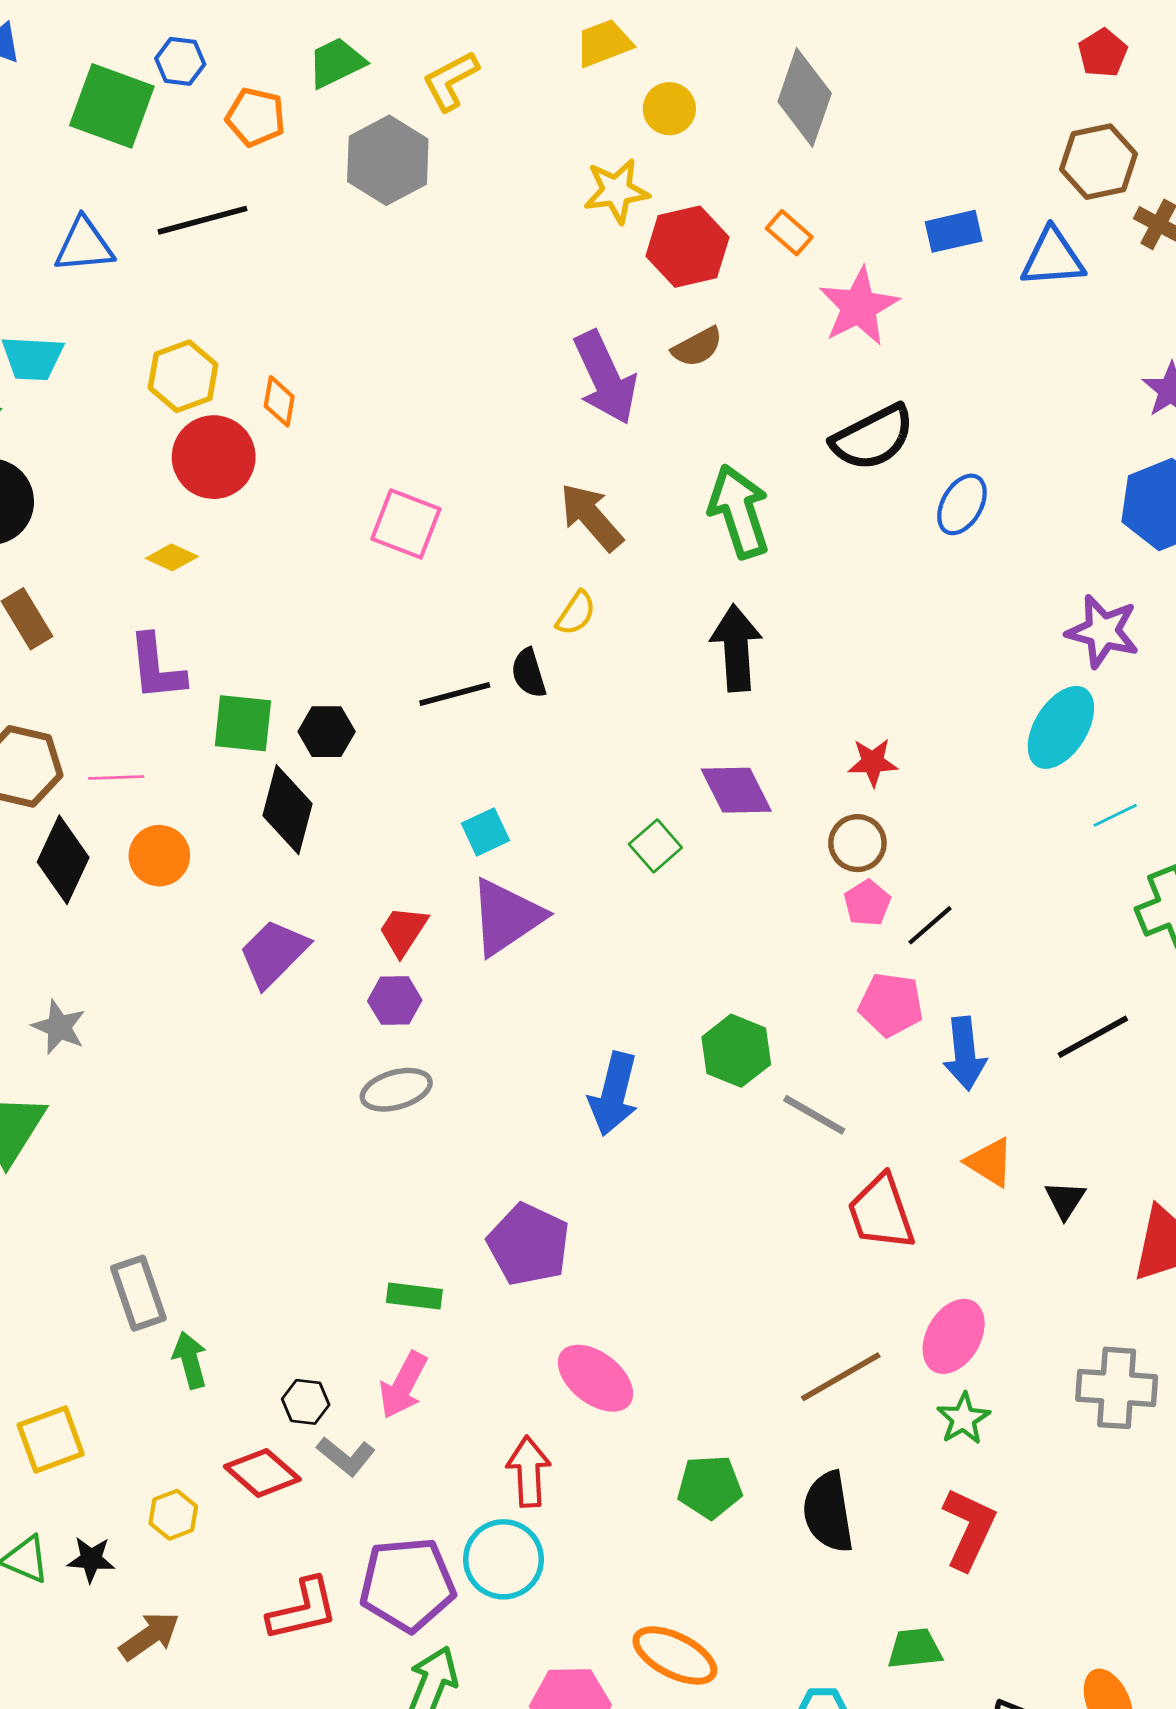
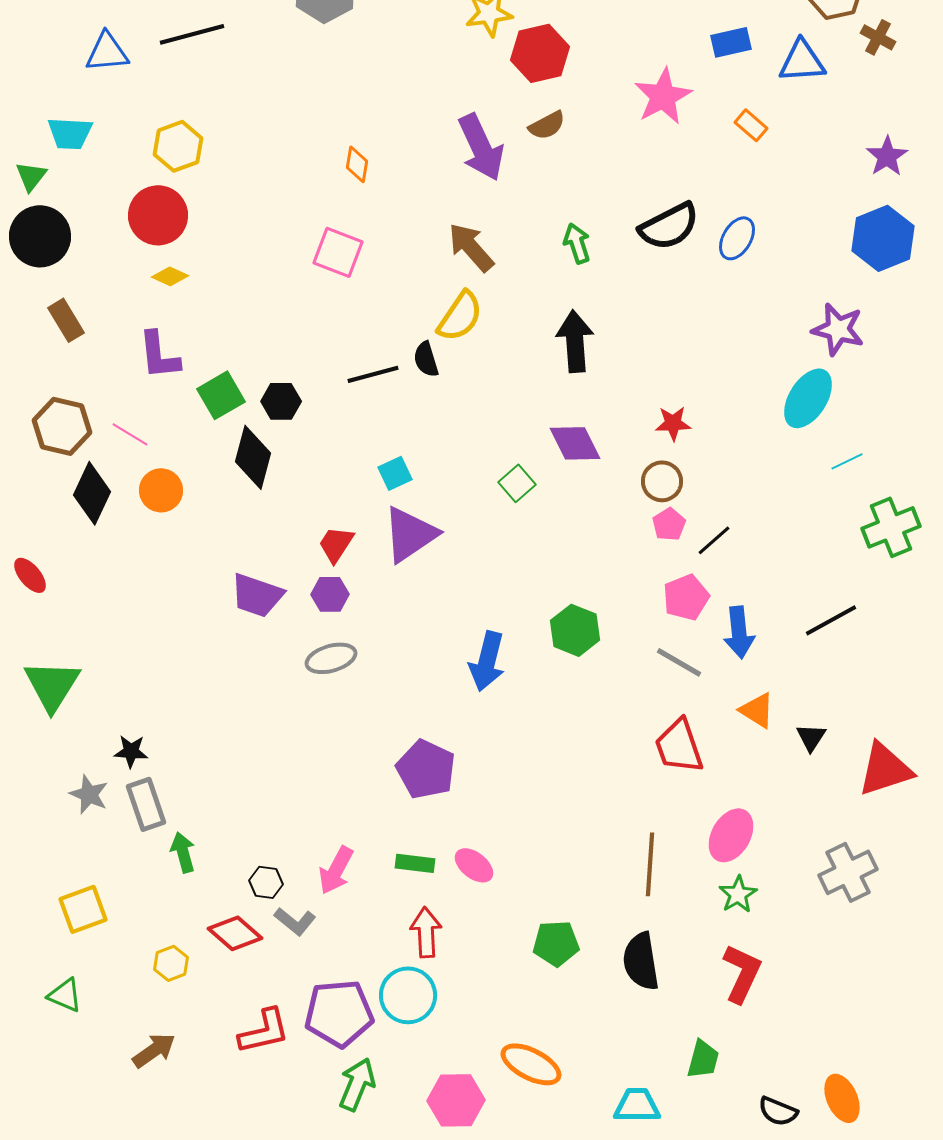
orange rectangle: (789, 233) -> (751, 125), moved
orange diamond: (279, 401) -> (357, 164), moved
black semicircle: (873, 438) -> (669, 226), moved
red circle: (214, 457) -> (158, 215), moved
green arrow: (739, 511) -> (577, 243), size x0.6
yellow semicircle: (576, 613) -> (460, 316), size x1.6
green square: (243, 723) -> (221, 395), turned -36
pink line: (116, 778) -> (130, 434), turned 33
purple trapezoid: (274, 953) -> (257, 595), moved, turned -116
pink pentagon: (891, 1005) -> (686, 597), turned -30
gray star: (59, 1027) -> (89, 794), moved
gray line: (814, 1115) -> (679, 662), moved
green rectangle: (414, 1296) -> (415, 863), moved
brown line: (841, 1377) -> (650, 864), turned -56
pink ellipse: (595, 1378) -> (474, 865), size x0.7
gray cross: (1117, 1388) -> (848, 872), turned -30
black star: (91, 1559) -> (131, 751), moved
green trapezoid: (915, 1649) -> (703, 1059), turned 111

